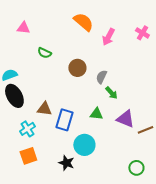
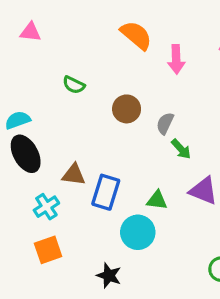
pink triangle: (23, 28) -> (30, 32), moved
pink arrow: (108, 37) -> (176, 59), turned -30
green triangle: (96, 114) -> (157, 200), moved
black star: (66, 163) -> (109, 276), moved

